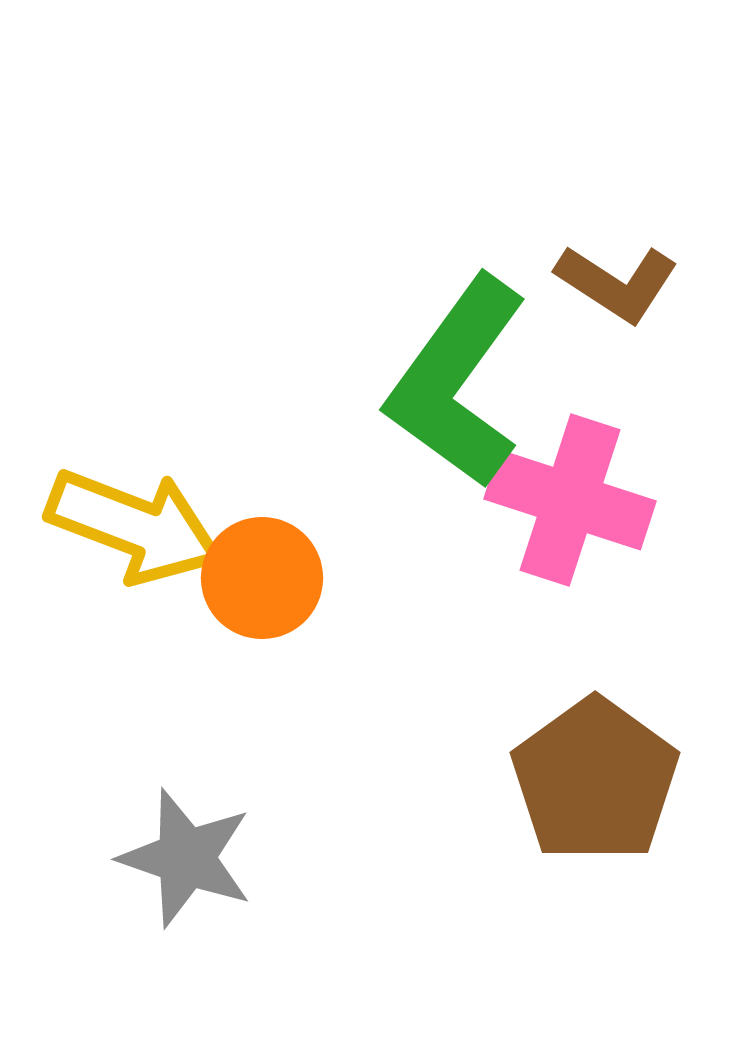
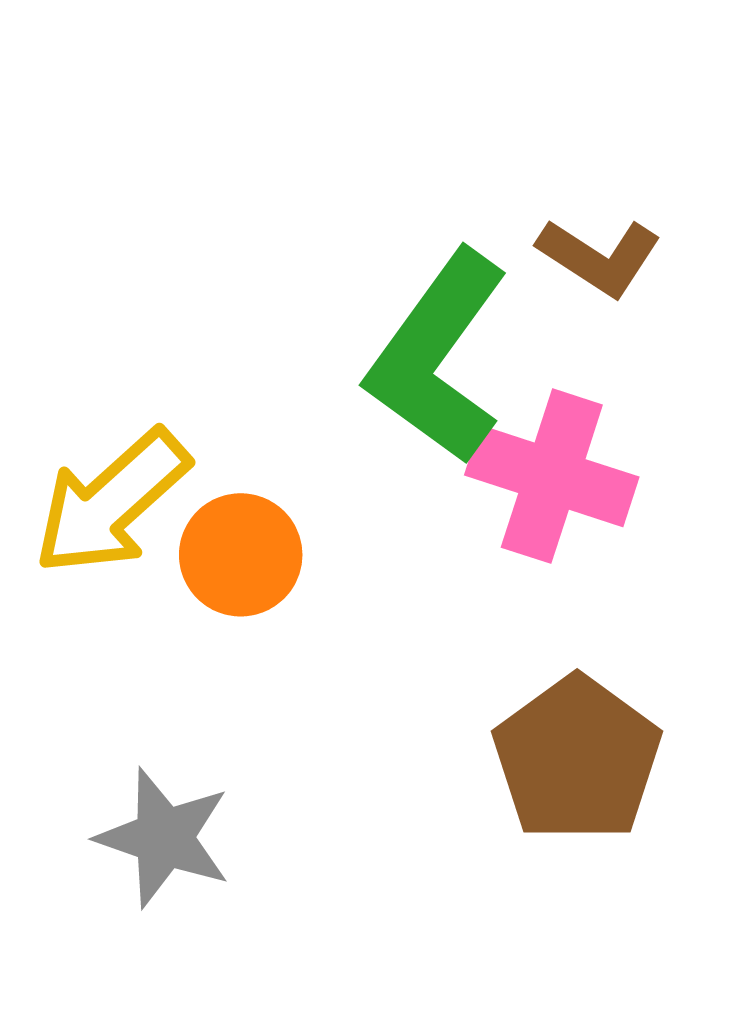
yellow arrow: (134, 526) -> (111, 502), turned 117

